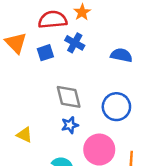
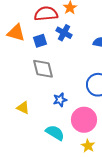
orange triangle: (16, 43) -> (16, 33), turned -30
gray diamond: (69, 97) -> (43, 69), moved

